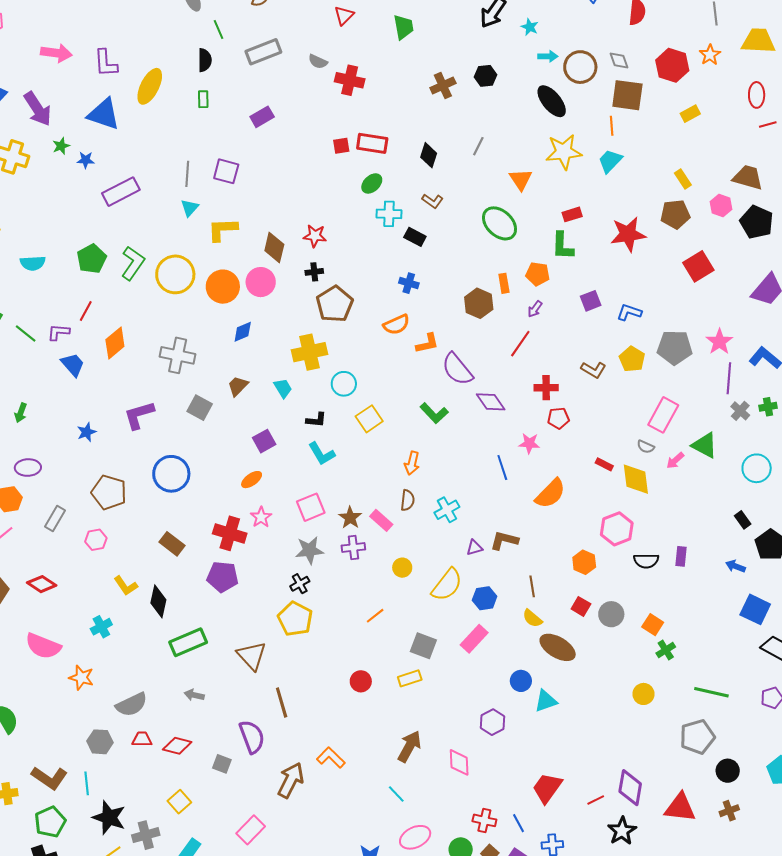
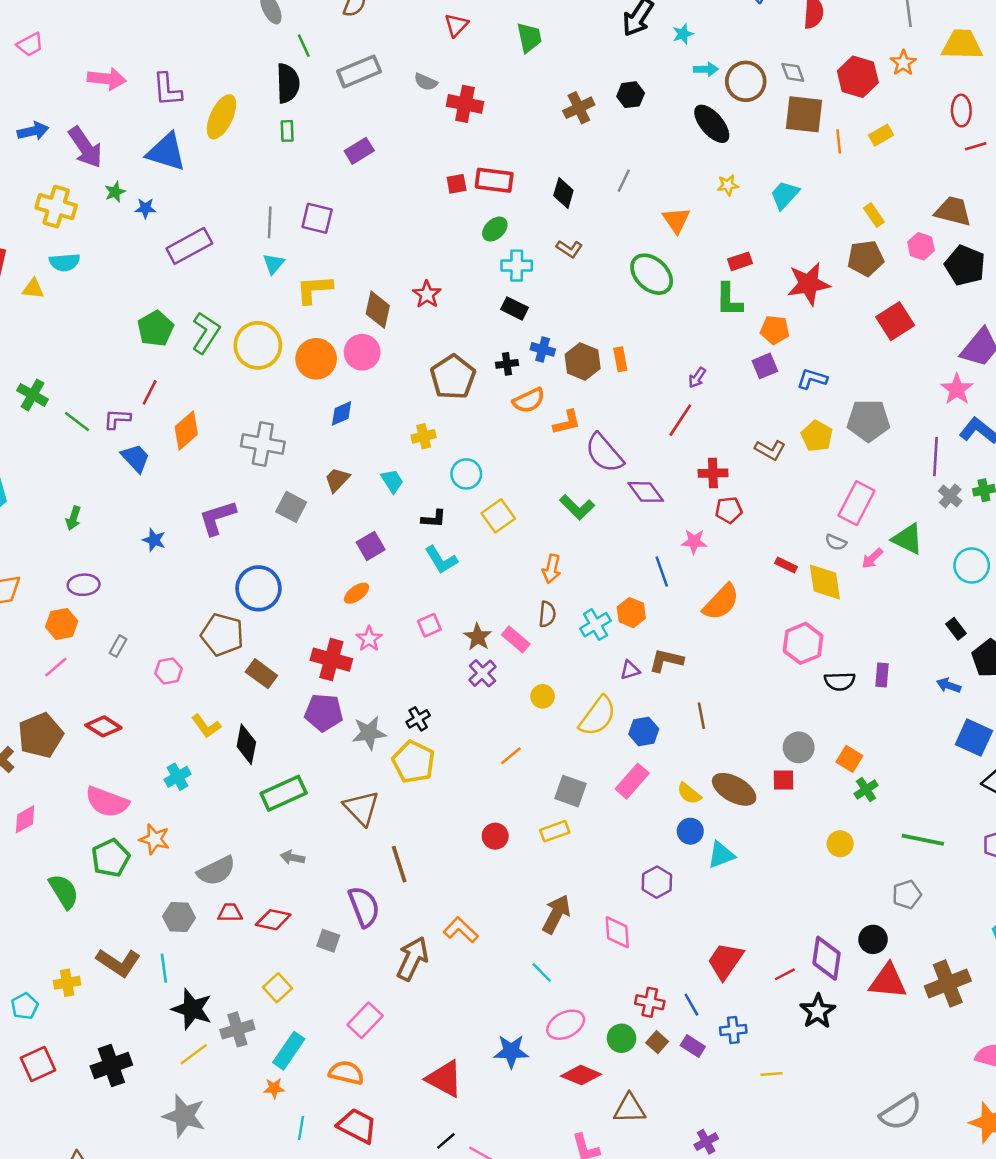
cyan star: (530, 27) -> (683, 34), turned 30
black semicircle: (205, 60) -> (288, 83), size x1.4
orange line: (612, 126) -> (839, 141), moved
yellow star: (564, 152) -> (728, 185), size x0.5
red star: (315, 236) -> (427, 294), turned 30
black rectangle: (415, 237) -> (514, 308), moved
cyan semicircle: (33, 263) -> (65, 262), moved
black cross: (314, 272) -> (507, 364), moved
orange pentagon: (538, 274) -> (775, 330), moved
orange rectangle: (504, 283) -> (620, 359), moved
brown hexagon: (479, 303) -> (583, 362), moved
pink star: (719, 342) -> (957, 389), moved
yellow cross: (310, 352) -> (424, 436), size x0.6
blue star: (87, 432) -> (154, 540), turned -30
brown pentagon: (109, 492) -> (222, 635), moved
pink square: (311, 507) -> (429, 625), size x0.7
gray rectangle: (55, 518) -> (118, 646), size x0.7
purple cross: (353, 548) -> (482, 673), turned -35
gray star: (309, 550) -> (369, 733), moved
orange hexagon: (584, 562) -> (631, 613), moved
red square: (581, 606) -> (784, 780), moved, turned -30
yellow semicircle: (532, 618) -> (689, 793), moved
gray pentagon: (697, 737) -> (907, 895), size x0.7
black circle: (728, 771) -> (873, 939), moved
brown cross: (729, 811) -> (948, 984), size x1.8
green pentagon: (50, 822) -> (111, 858), moved

